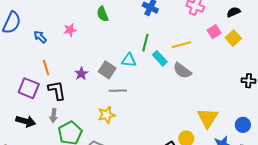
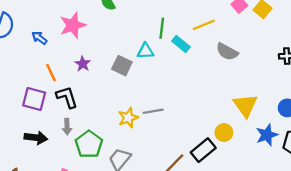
pink star: (70, 30) -> (73, 25), size x1.6
gray semicircle: (182, 71) -> (227, 52), moved
purple star: (81, 74) -> (83, 64), moved
gray line: (118, 91) -> (153, 111), moved

